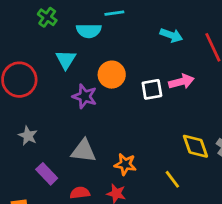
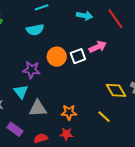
cyan semicircle: (89, 31) -> (35, 30), moved
cyan triangle: (66, 60) -> (21, 92), moved
orange circle: (112, 75) -> (57, 57), moved

